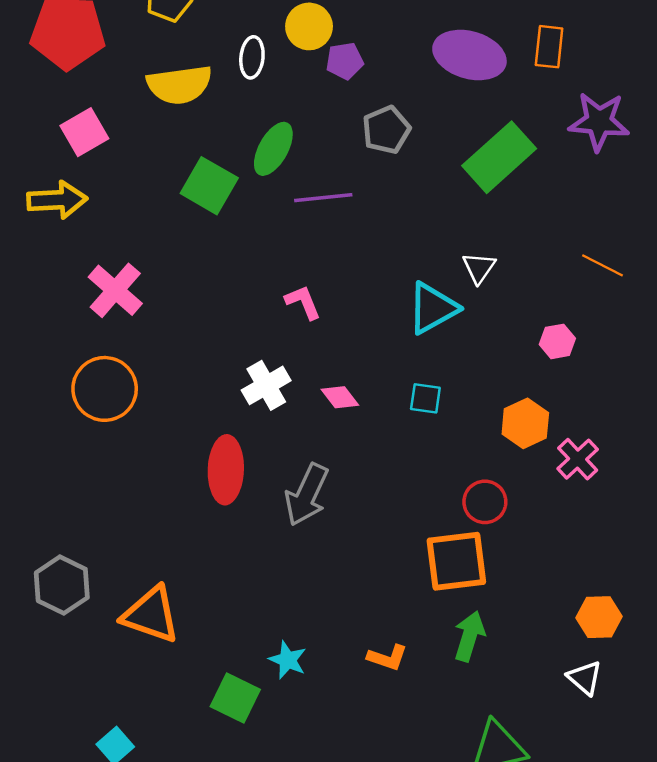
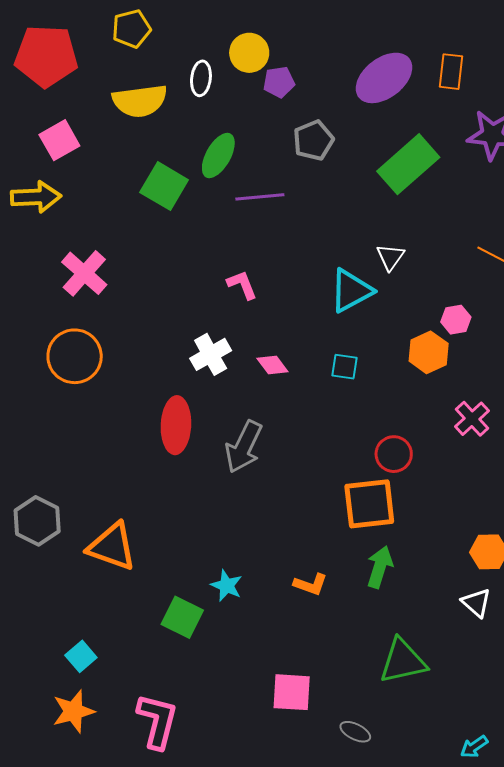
purple ellipse: (469, 55) -> (384, 78), turned -54
orange hexagon: (525, 423) -> (429, 352), moved

